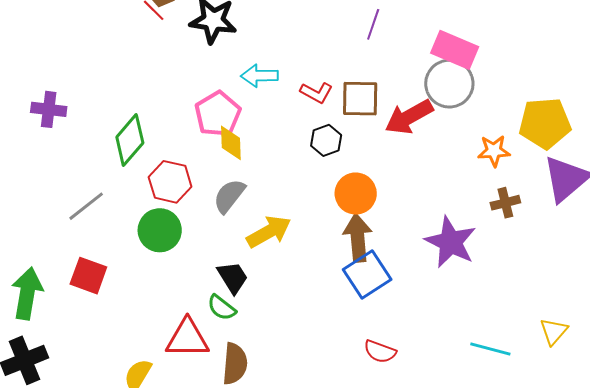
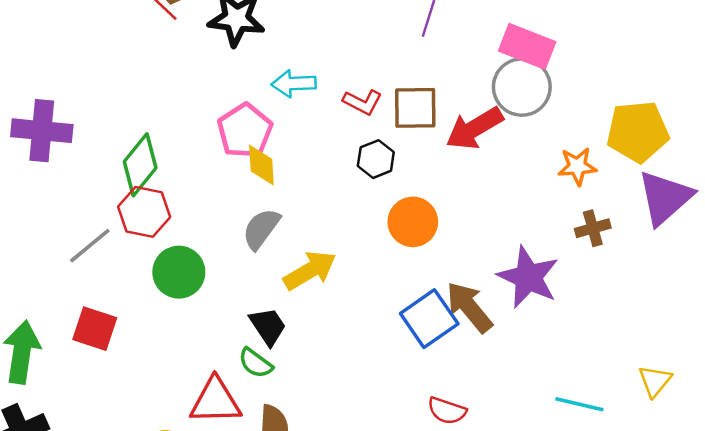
purple cross: (49, 109) -> (42, 131), size x1.4
red hexagon: (170, 182) -> (144, 212), moved
brown arrow: (358, 238) -> (469, 307), moved, turned -33

